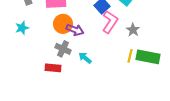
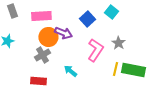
pink L-shape: (110, 22) -> (95, 50), moved
purple arrow: (75, 30) -> (63, 33), moved
gray cross: (63, 49) -> (42, 55), moved, turned 35

